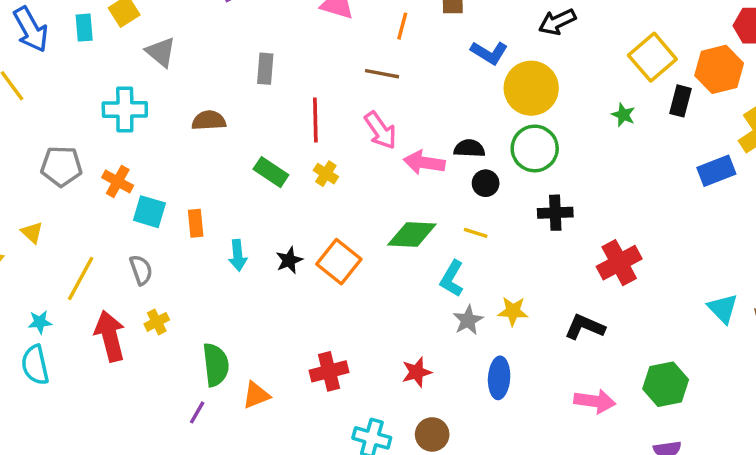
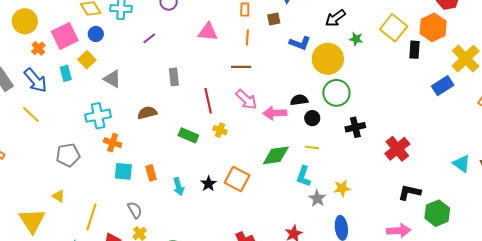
green star: (623, 115) -> (356, 39), moved
orange cross: (118, 182) -> (113, 143), moved
gray semicircle: (141, 270) -> (135, 210), moved
black L-shape: (585, 327) -> (410, 192), moved

